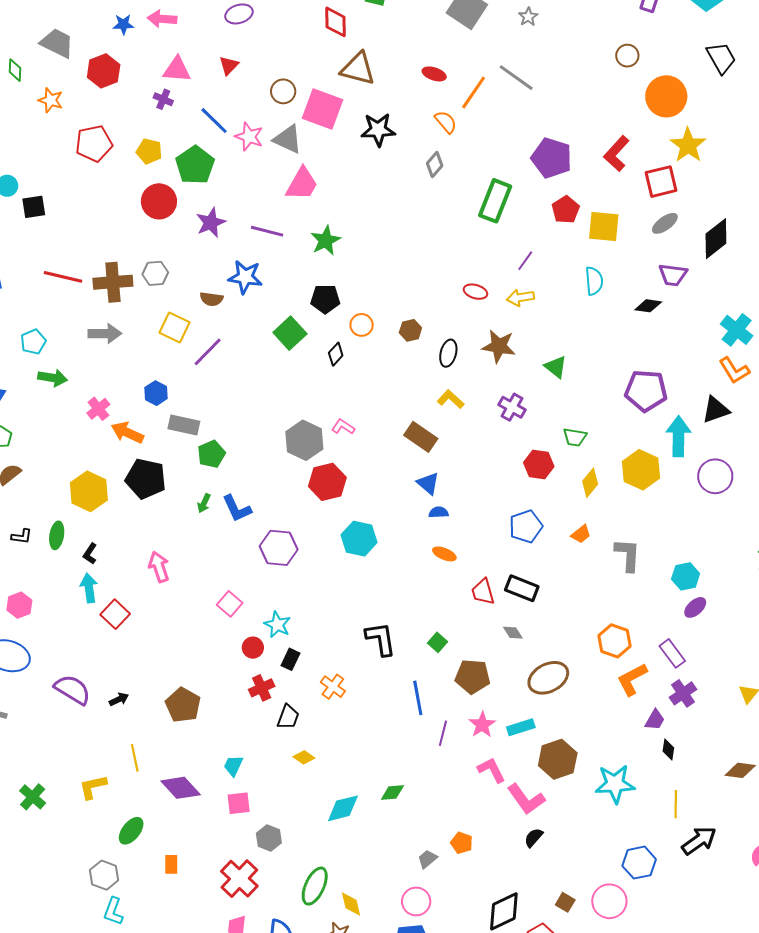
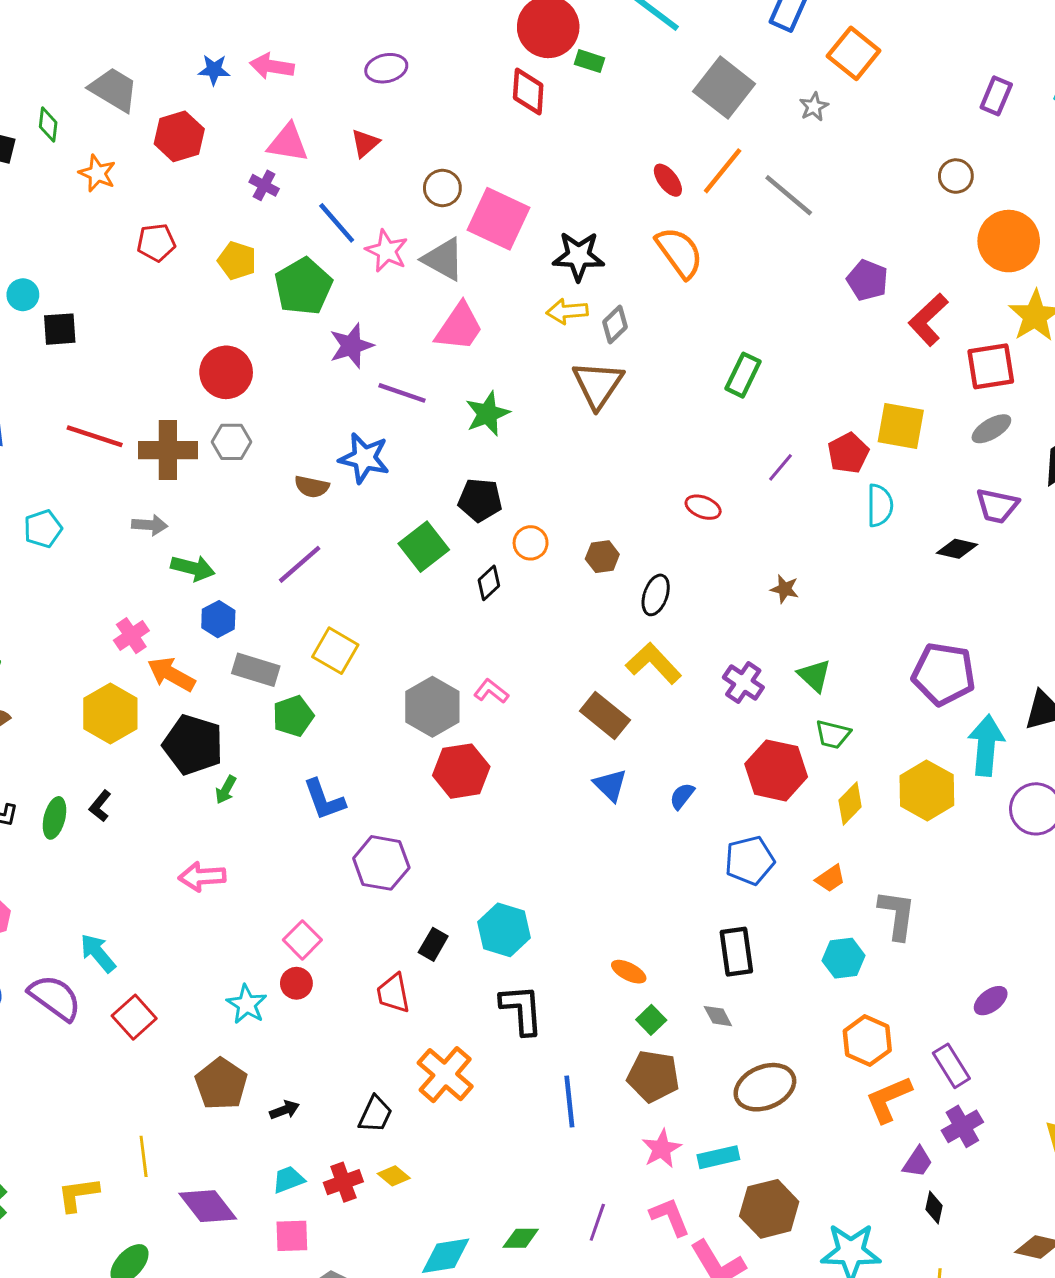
brown triangle: (358, 69) -> (598, 385), moved, turned 45
red ellipse: (434, 74) -> (668, 180), turned 30
orange line: (474, 93) -> (723, 171), moved
orange semicircle: (446, 122) -> (679, 253), size x1.5
red pentagon: (94, 143) -> (156, 243), size x0.7
purple pentagon: (552, 158) -> (867, 280), moved, size x0.7
gray diamond: (435, 164) -> (615, 325), moved
red circle: (159, 201) -> (226, 372), moved
green rectangle: (495, 201) -> (743, 375), size x0.7
red pentagon: (566, 210) -> (848, 453), moved
purple star: (211, 223) -> (351, 346), moved
yellow arrow: (520, 297) -> (567, 311), moved
yellow square: (175, 327) -> (335, 651), moved
gray arrow: (105, 334) -> (150, 525), size x0.7
brown star: (499, 346) -> (785, 589), moved, size x0.6
green triangle: (556, 367) -> (814, 676), moved
green arrow: (53, 378) -> (193, 568), moved
yellow L-shape: (451, 399) -> (654, 663), size x1.4
red hexagon: (539, 464) -> (776, 770), size x1.4
yellow hexagon: (89, 491) -> (110, 713), moved
green arrow: (204, 503) -> (226, 790), moved
blue semicircle: (439, 512) -> (682, 796), moved, turned -54
cyan hexagon: (359, 539) -> (504, 930), moved
black L-shape: (90, 554) -> (100, 806), moved
orange ellipse: (444, 554) -> (629, 972), moved
pink arrow: (159, 567) -> (202, 877), turned -80
cyan hexagon: (686, 576) -> (844, 958), moved
cyan arrow: (89, 588) -> (98, 953), moved, turned -36
black rectangle: (522, 588) -> (736, 952), turned 56
red trapezoid: (483, 592) -> (393, 993), moved
red square: (115, 614) -> (134, 1017), moved
cyan star: (277, 625) -> (247, 1004), moved
green square: (437, 642) -> (651, 1020), moved
red circle: (253, 648) -> (296, 983), moved
black rectangle: (290, 659) -> (433, 944), moved
orange cross: (333, 687) -> (445, 1075), size x1.5
red cross: (262, 688) -> (343, 1182), moved
purple semicircle: (73, 690) -> (55, 998), moved
black arrow: (119, 699) -> (285, 1110), moved
purple line: (443, 733) -> (597, 1222), moved
cyan trapezoid: (233, 766) -> (288, 1180), turned 40

